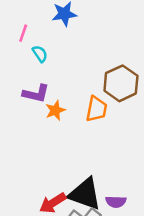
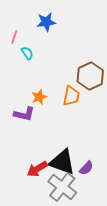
purple L-shape: (36, 94) -> (24, 114), moved
purple semicircle: (116, 202) -> (86, 168), turned -49

